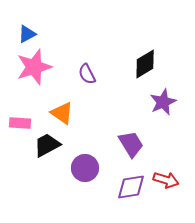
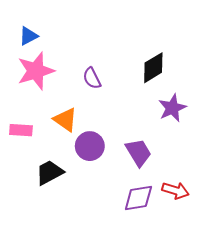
black trapezoid: (47, 145) -> (50, 173), moved
purple circle: (85, 168) -> (90, 146), moved

